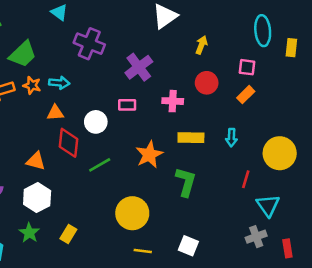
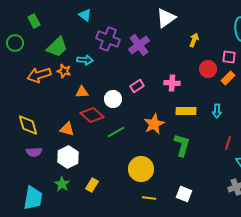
purple cross: (139, 67) -> (139, 45), moved
cyan arrow: (59, 83) -> (85, 60), moved
red circle: (207, 83) -> (208, 69), moved
pink rectangle: (127, 105) -> (137, 86), turned -32
red diamond: (68, 143) -> (92, 115), turned -55

